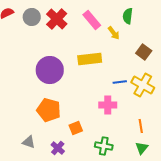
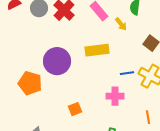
orange pentagon: (49, 110) -> (30, 83), moved
orange square: (76, 128) -> (75, 109), moved

